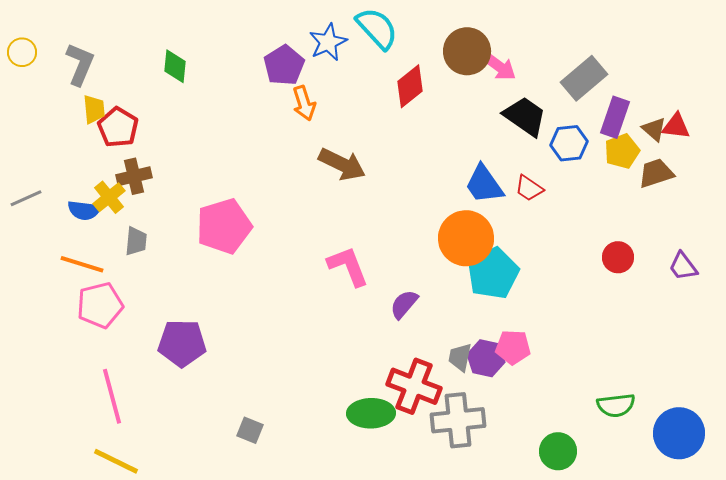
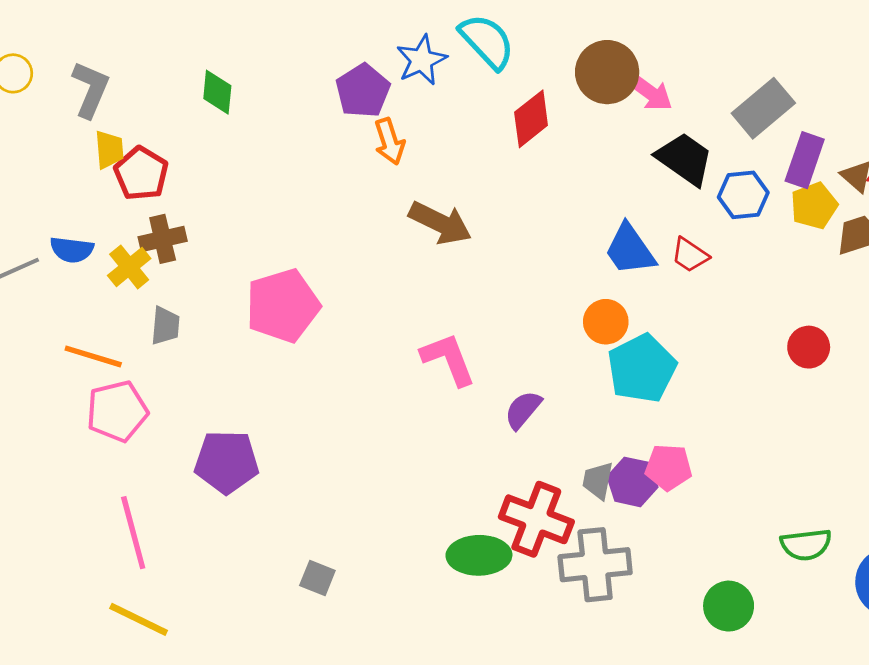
blue semicircle: (84, 210) -> (72, 250), moved
orange circle: (466, 238) -> (606, 322), size x0.6

